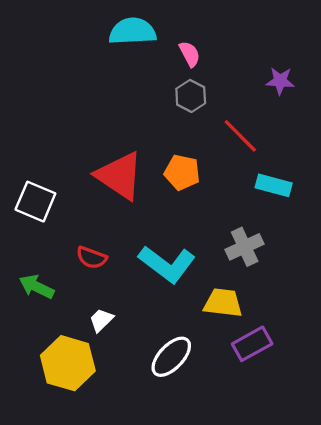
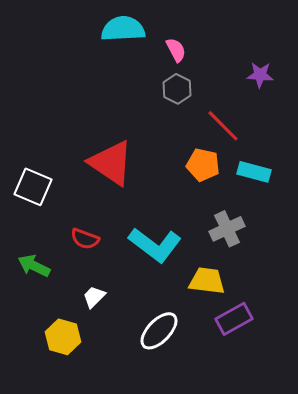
orange pentagon: (182, 172) -> (203, 165), moved
yellow hexagon: (68, 363) -> (63, 337), size x0.7

